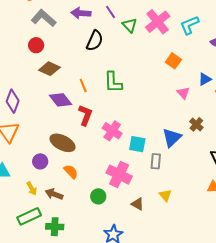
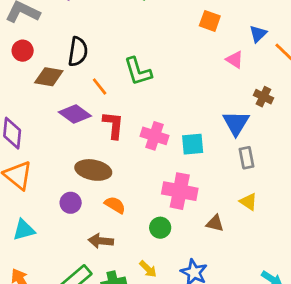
black semicircle: (95, 41) -> (78, 52), moved
gray rectangle: (156, 161) -> (247, 158), moved
yellow arrow: (32, 188) -> (148, 269), moved

